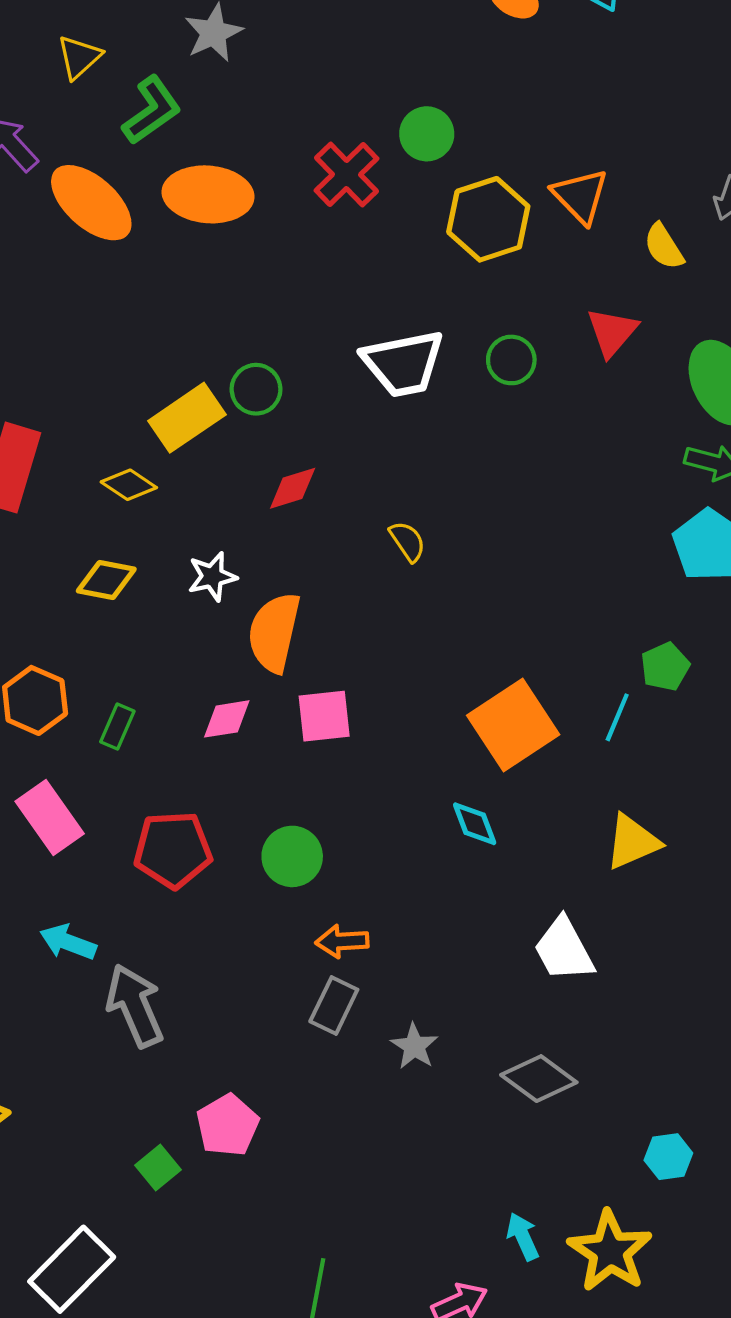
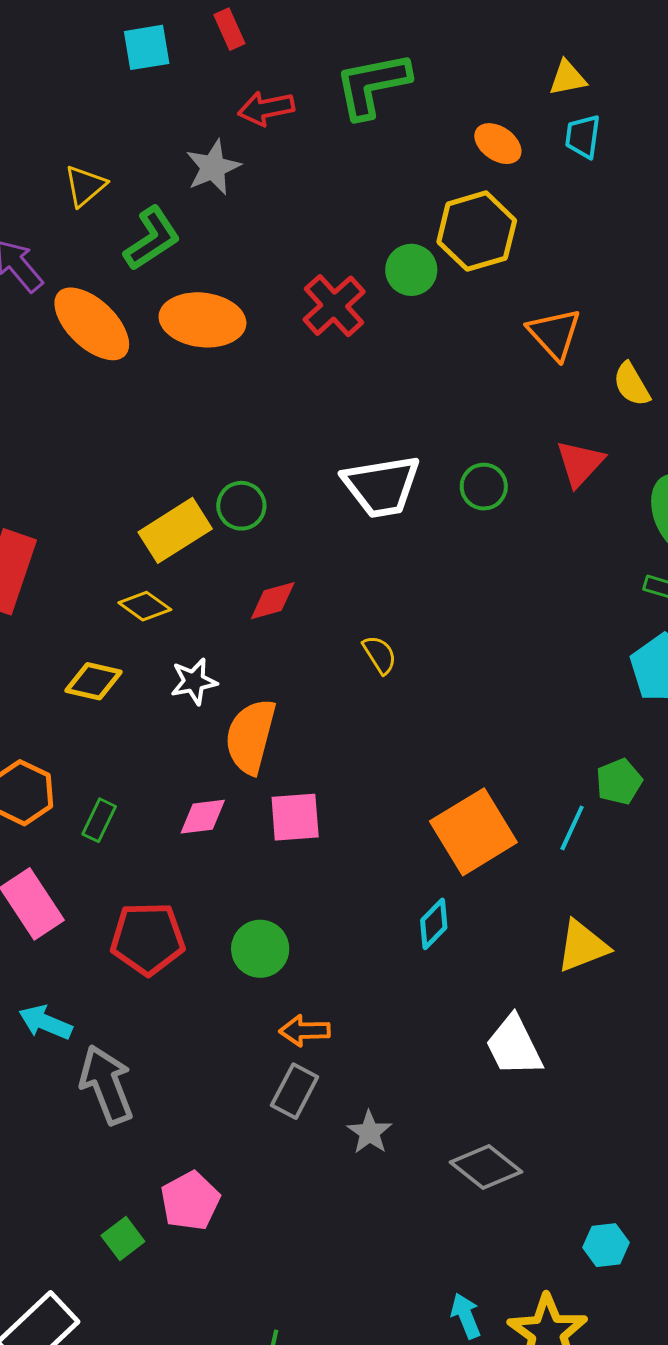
yellow hexagon: (488, 219) -> (477, 231), moved
yellow diamond: (129, 485) -> (145, 606), moved
cyan diamond: (475, 824) -> (434, 924), turned 63

